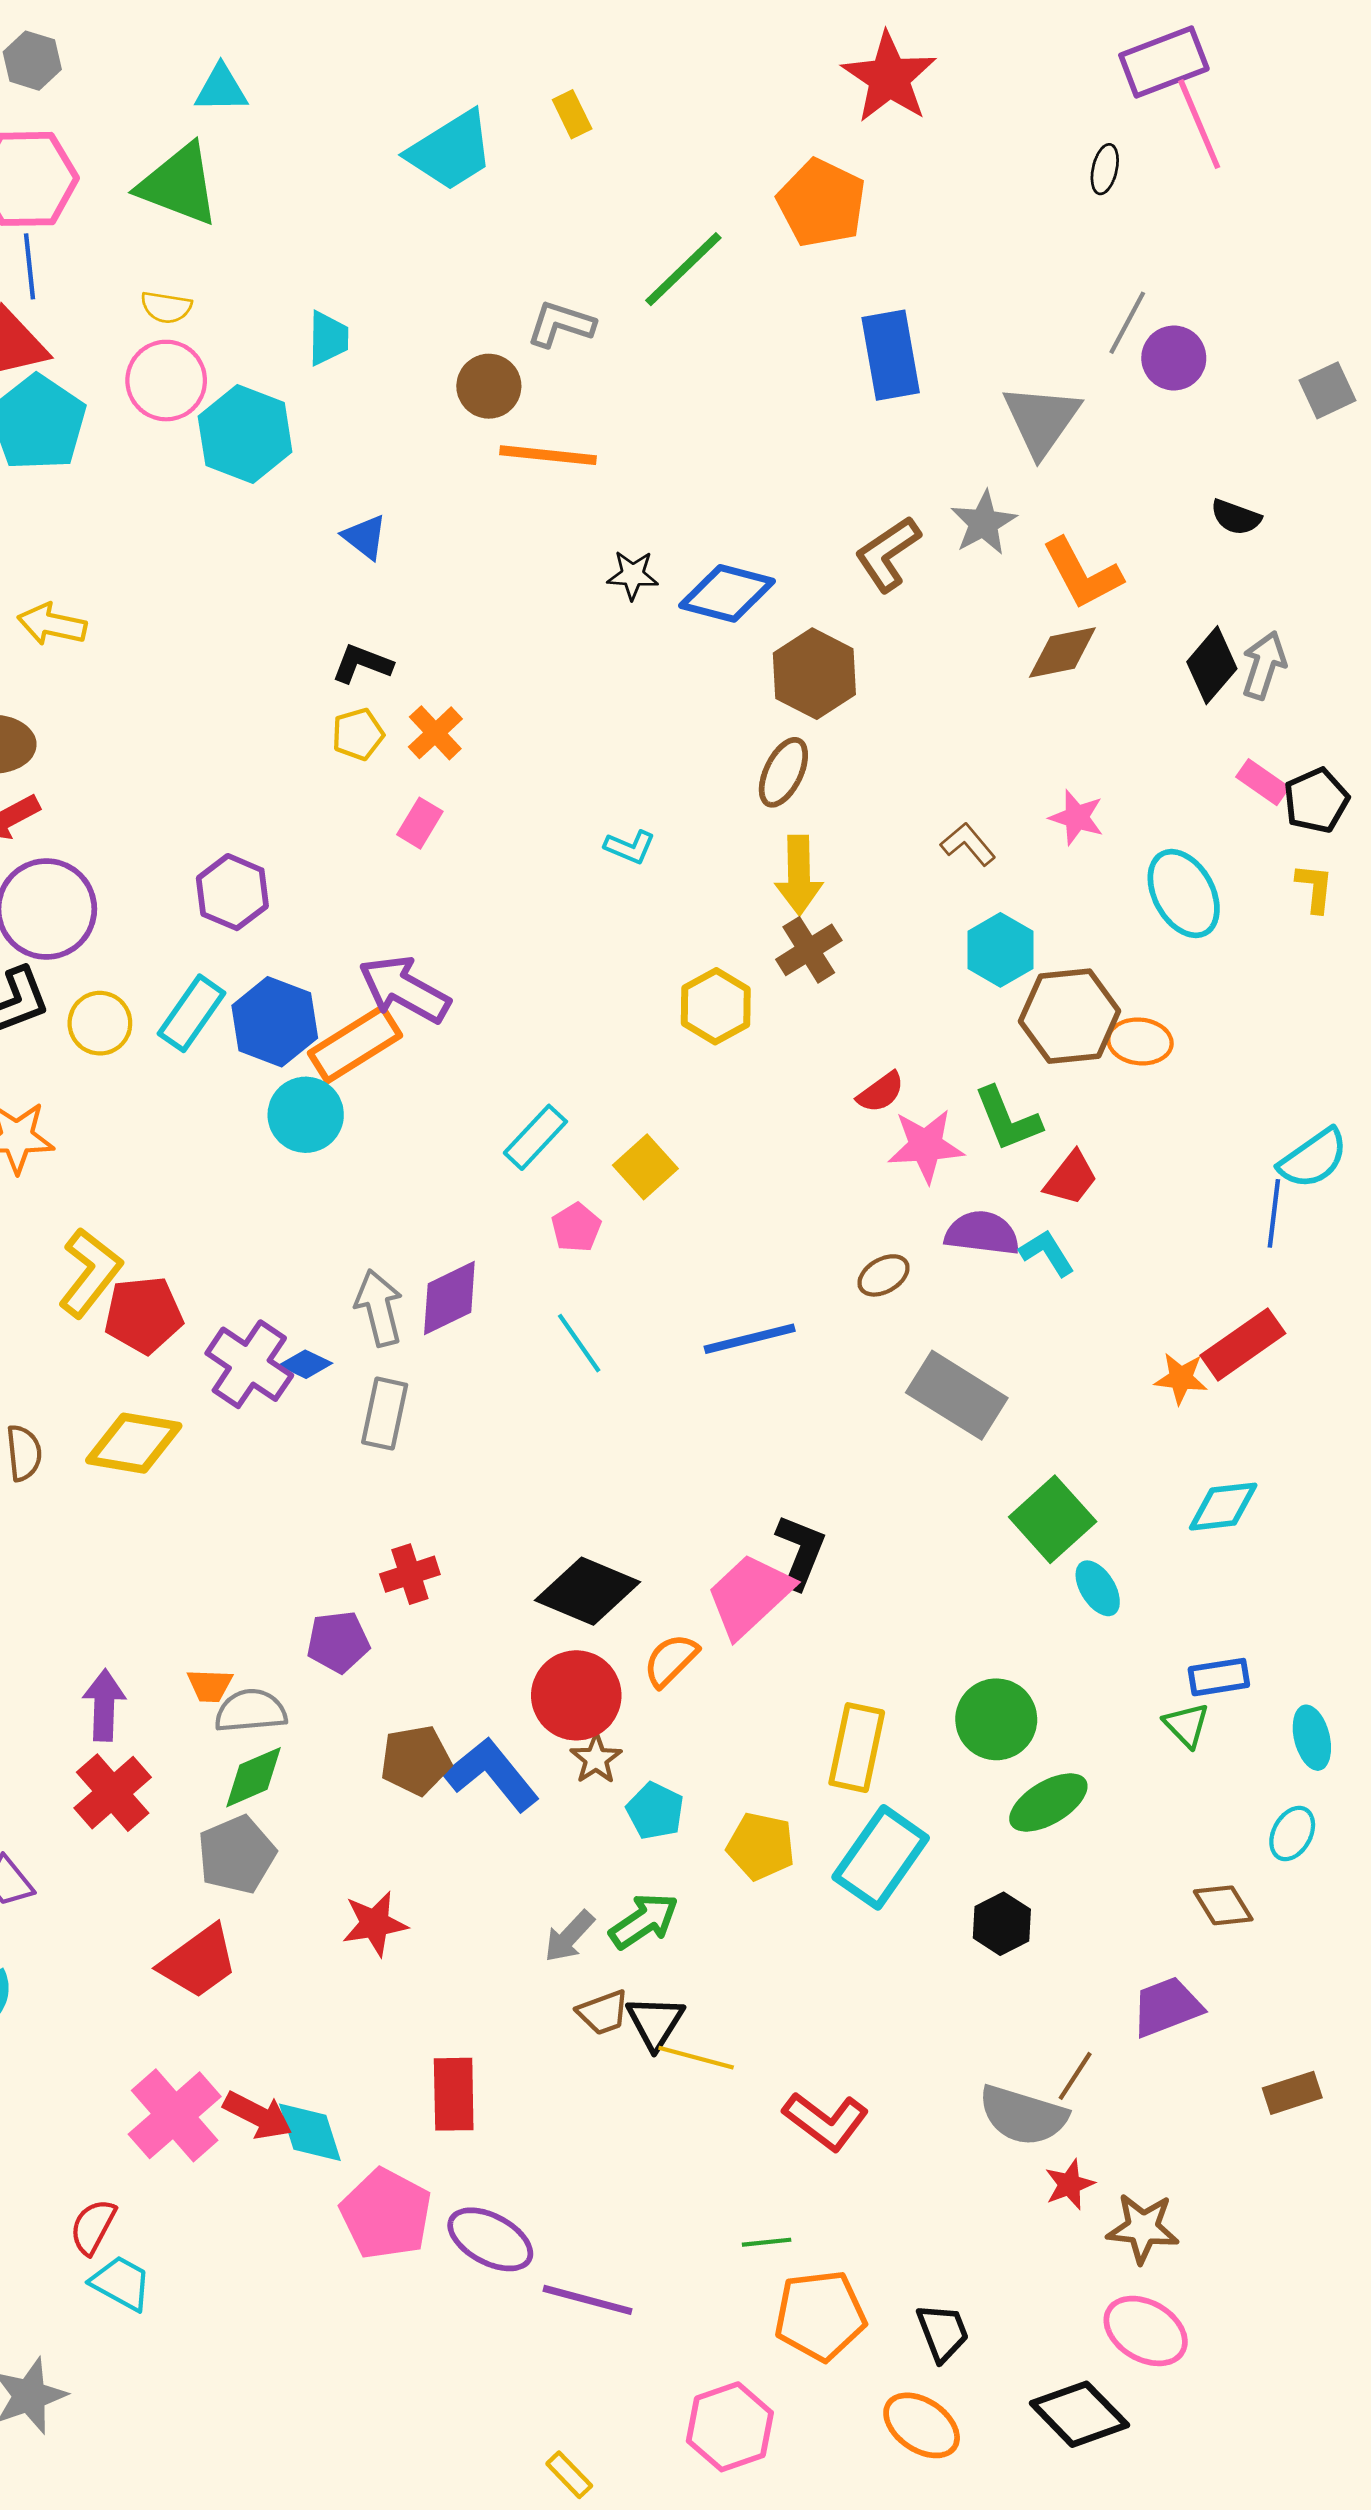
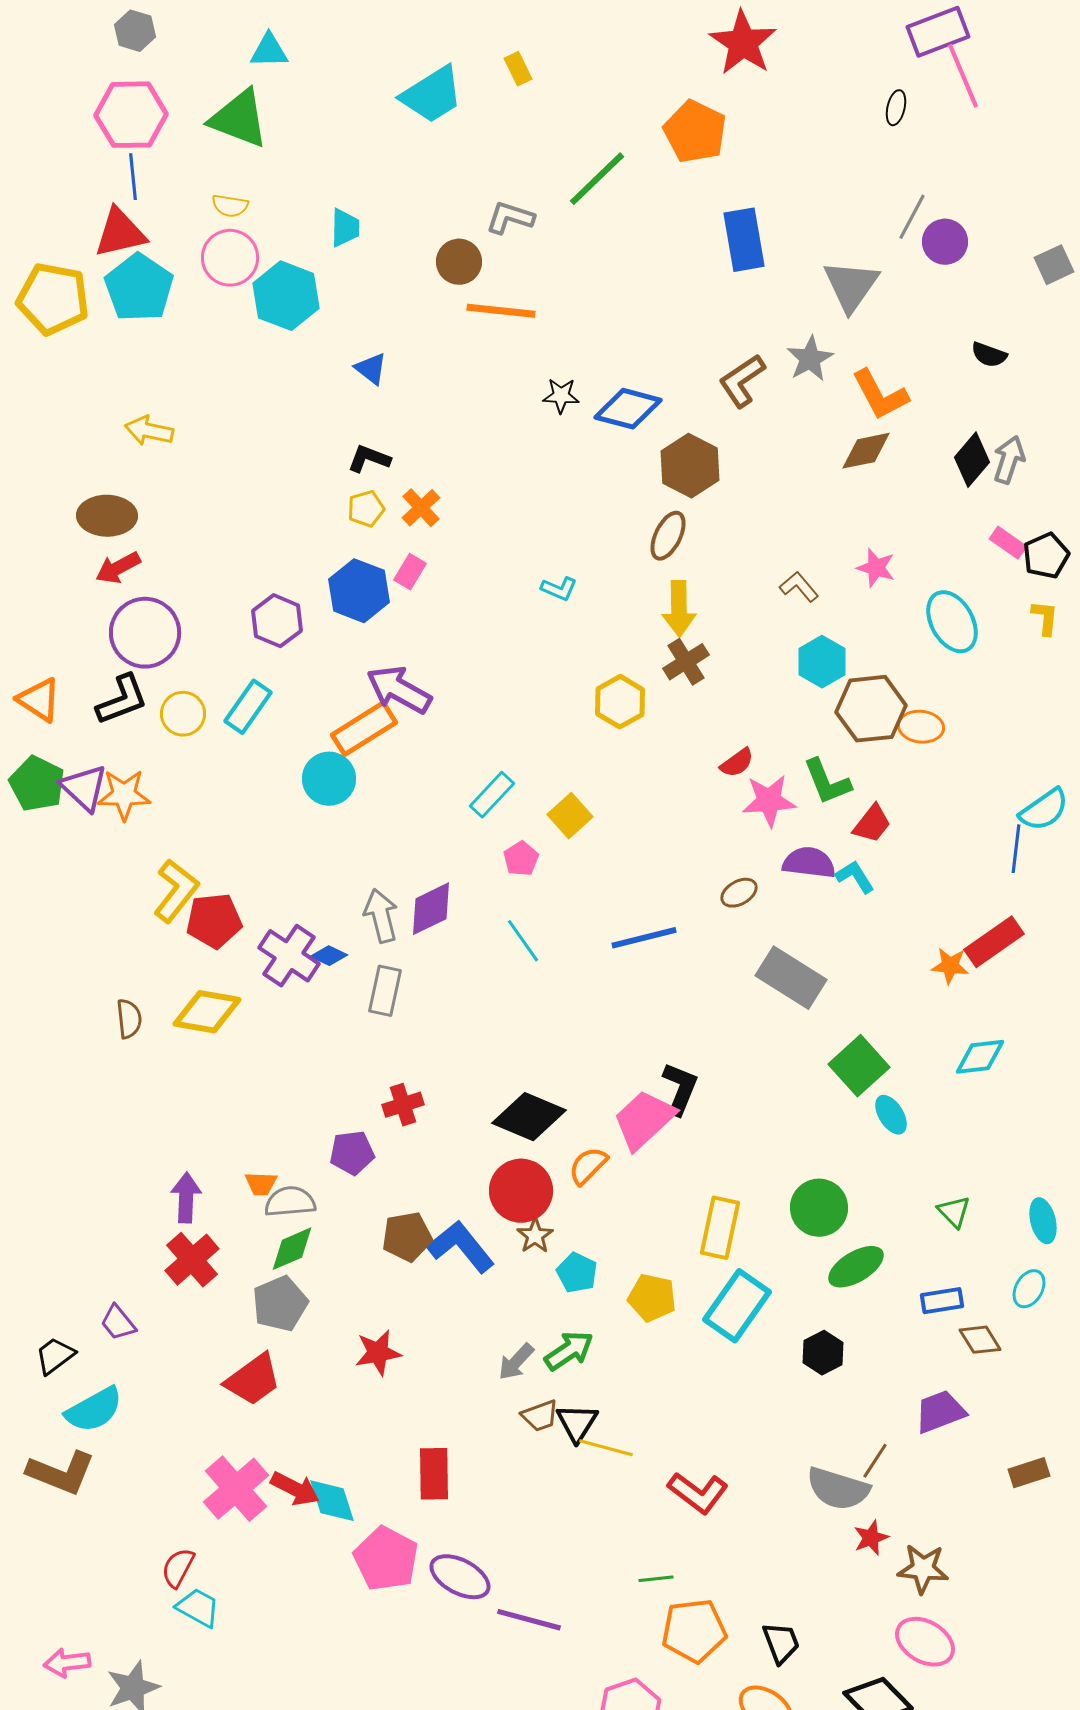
blue hexagon: (275, 1022) -> (359, 591), moved
blue rectangle: (1219, 1677) -> (942, 1301), moved

